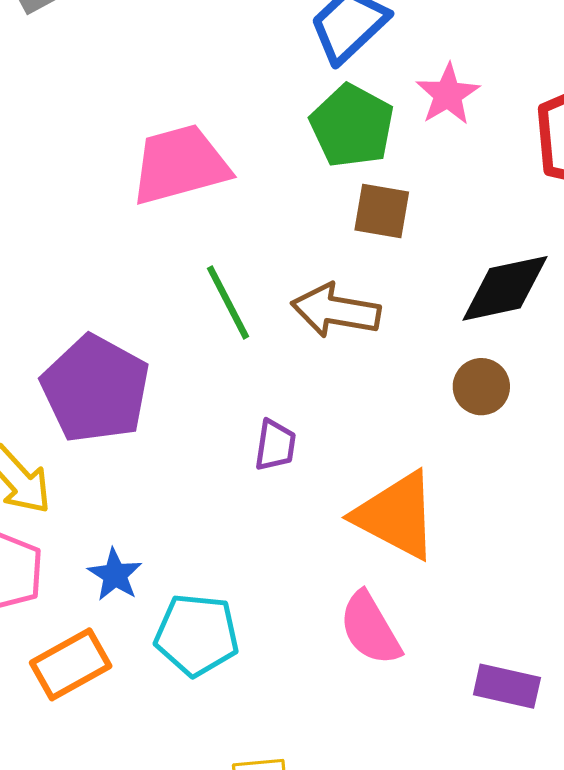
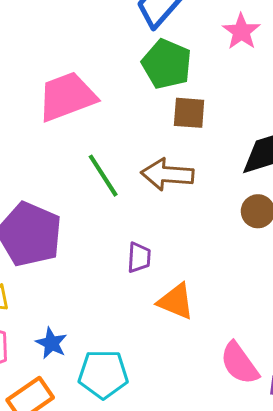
pink star: (448, 94) -> (241, 32), moved
orange triangle: (396, 515) -> (176, 301), moved, size x0.7
pink semicircle: (370, 629) -> (239, 363), moved

